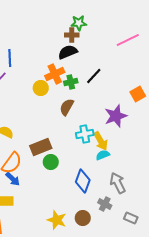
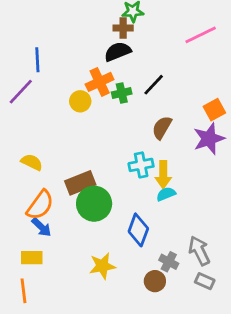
brown semicircle: (67, 107) -> (162, 128), moved
purple star: (116, 116) -> (209, 139), moved
yellow arrow: (101, 141) -> (163, 175), turned 30
green circle: (51, 162) -> (94, 204), size x1.6
gray arrow: (118, 183) -> (199, 251), moved
brown circle: (83, 218) -> (155, 281), moved
yellow star: (57, 220) -> (102, 266), moved, turned -30

